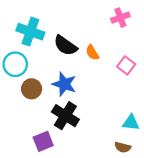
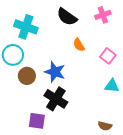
black semicircle: (65, 46) -> (67, 17), moved
cyan triangle: (131, 123) -> (112, 86), moved
purple square: (43, 141) -> (37, 121), turned 30

